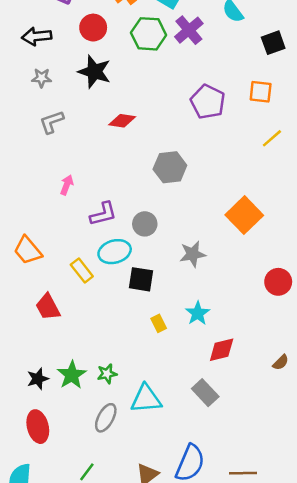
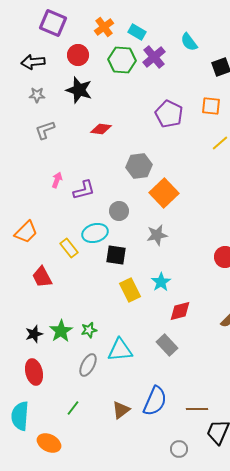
purple L-shape: (103, 214) -> (84, 190), moved
orange square: (244, 215) -> (164, 193), moved
orange trapezoid: (28, 250) -> (26, 232), turned -95
yellow rectangle: (159, 323) -> (130, 290), size x1.6

